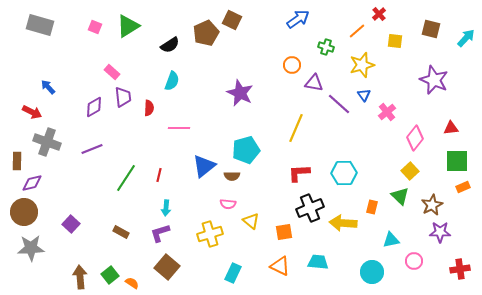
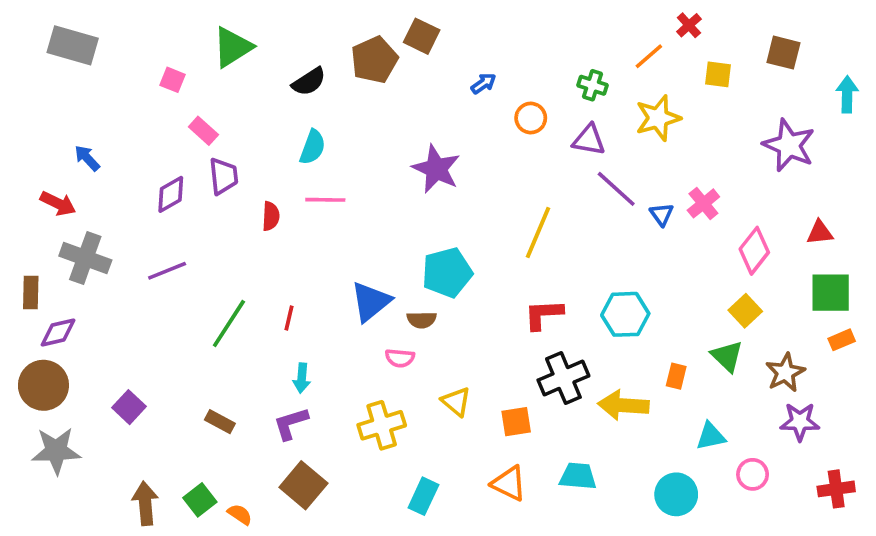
blue arrow: (298, 19) -> (483, 83), moved, size x0.6
pink square: (95, 27) -> (173, 80), moved
cyan arrow: (466, 38) -> (847, 94), moved, turned -42
purple triangle: (314, 83) -> (589, 140), moved
blue triangle: (364, 95) -> (662, 214), moved
red semicircle: (149, 108) -> (271, 216), moved
pink line: (179, 128) -> (325, 200), moved
pink semicircle: (228, 204) -> (400, 358), moved

